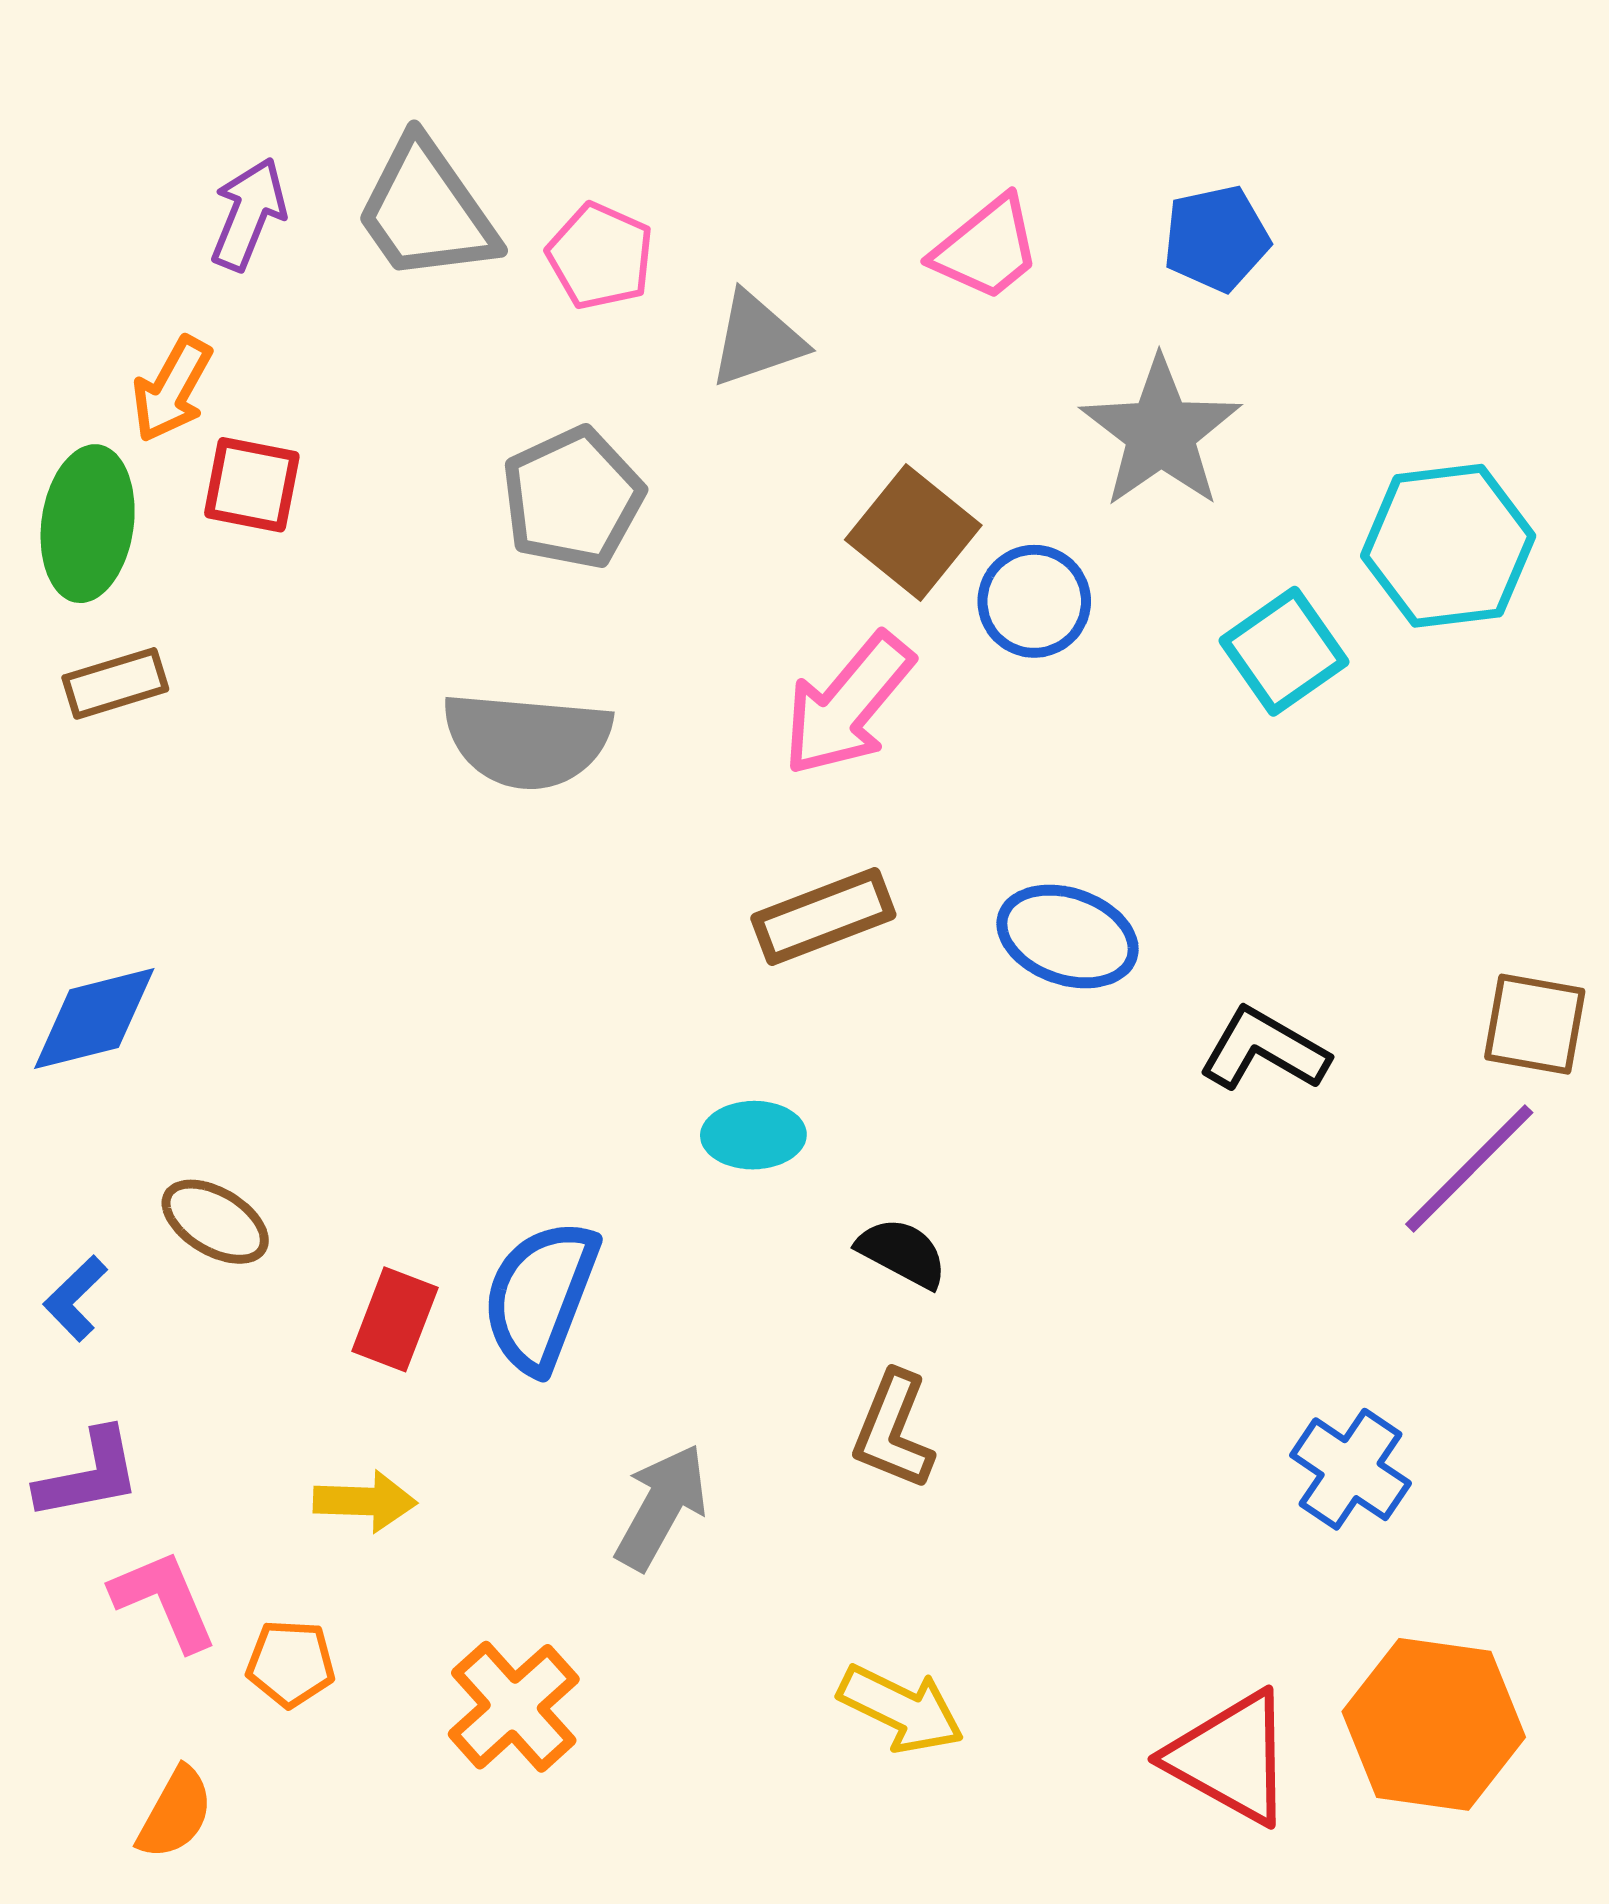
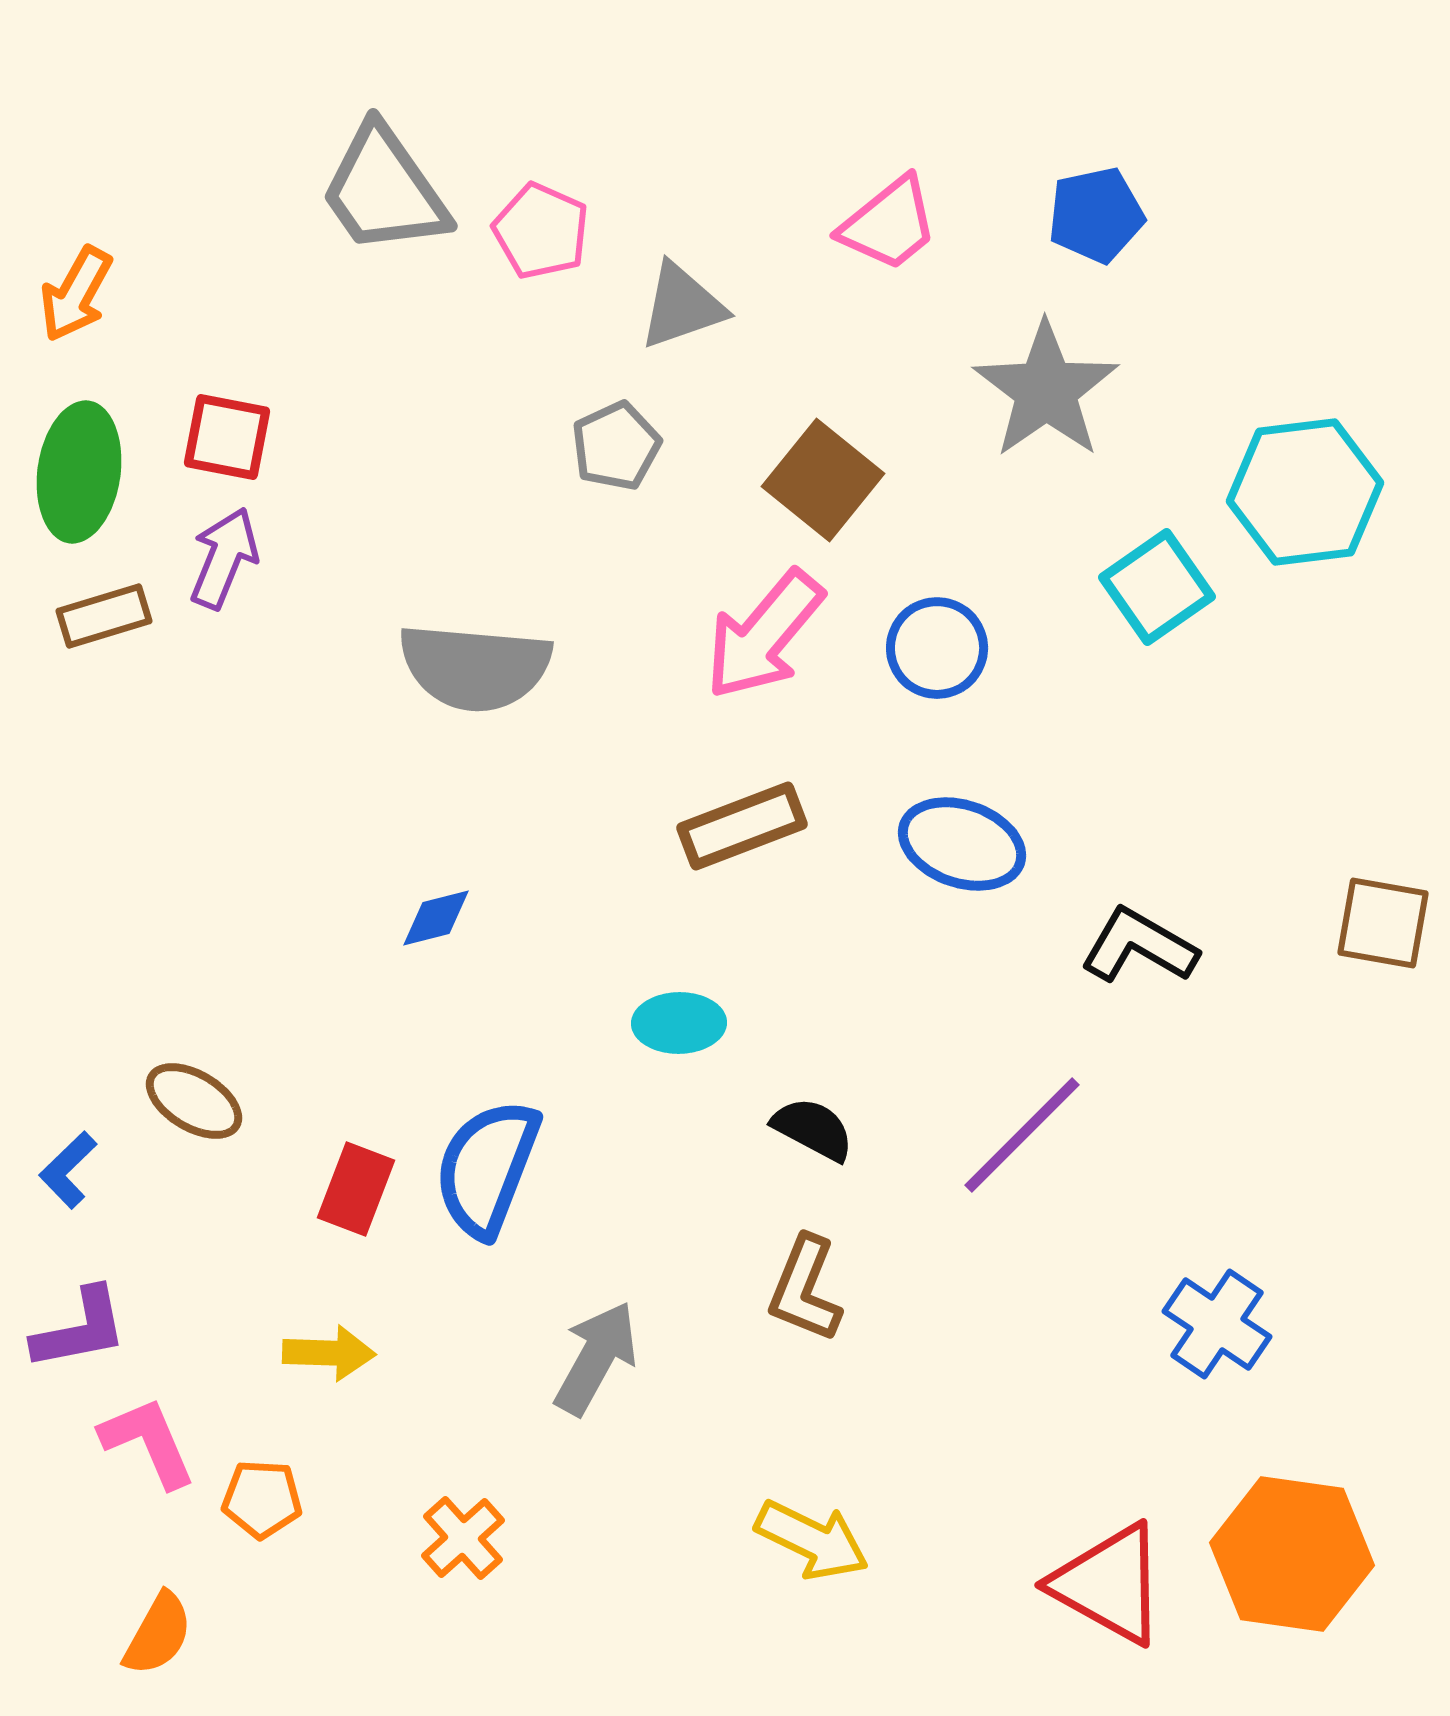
purple arrow: (248, 214) -> (224, 558), moved
orange arrow: (172, 389) -> (76, 294), moved
gray pentagon: (573, 498) -> (616, 446), moved, size x0.7
blue circle: (1034, 601) -> (937, 648), moved
blue diamond: (94, 1019) -> (436, 918), moved, size x0.6
purple line: (1469, 1168) -> (1022, 1135), moved
orange cross: (514, 1707) -> (463, 1538), size x0.7

